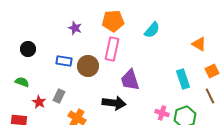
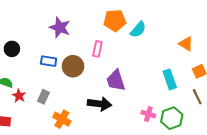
orange pentagon: (113, 21) -> (115, 20), moved
purple star: (75, 28) -> (60, 28), size x1.5
pink rectangle: (112, 49) -> (97, 49), size x0.7
red star: (39, 102) -> (19, 96), moved

